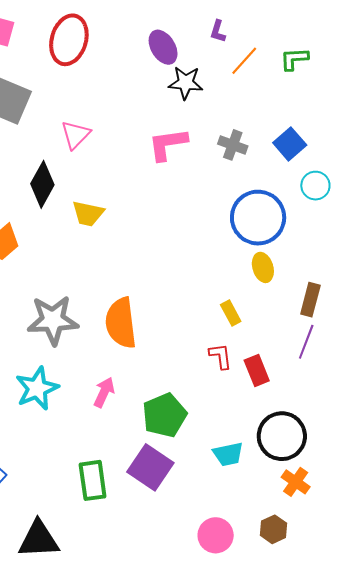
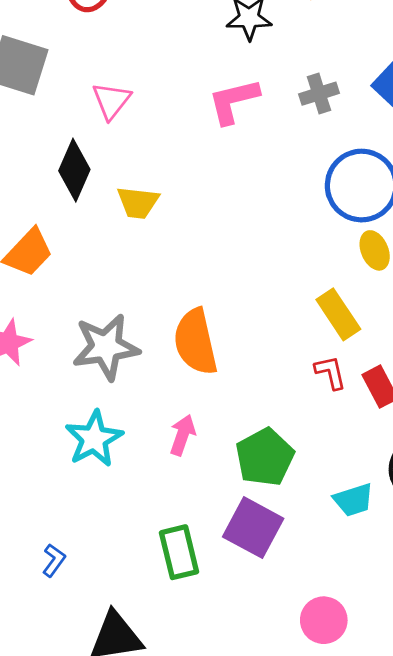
gray cross: (233, 145) -> (319, 94), turned -32
yellow rectangle: (231, 313) -> (338, 314), size x1.5
pink circle: (216, 535) -> (324, 620), moved

